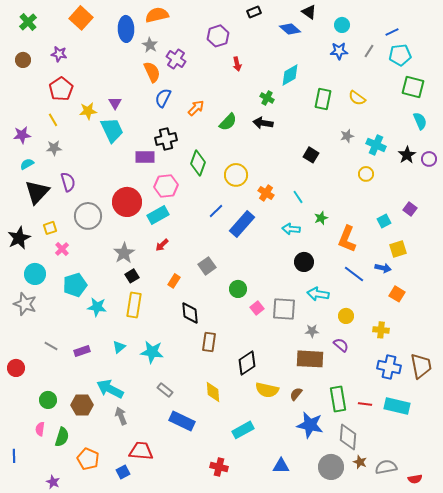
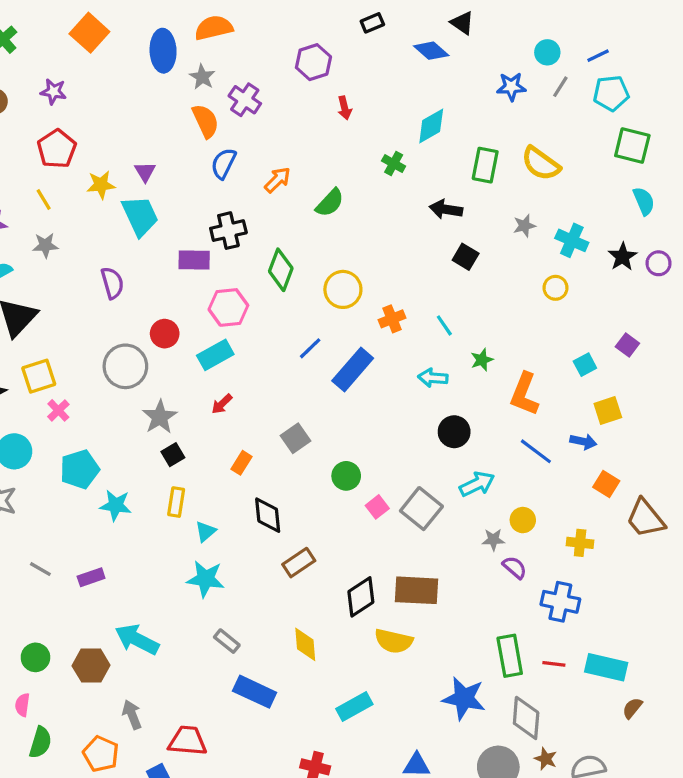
cyan circle: (342, 25) -> (547, 52), moved
yellow semicircle: (357, 98) -> (541, 164), size x1.4
black arrow: (263, 123) -> (446, 209), moved
purple semicircle: (68, 182) -> (112, 283), moved
orange cross: (266, 193) -> (392, 319), turned 35
red circle: (127, 202) -> (165, 334), size x0.6
gray circle: (88, 216) -> (125, 366), moved
yellow square: (50, 228) -> (39, 376), size x1.5
cyan arrow: (318, 294) -> (477, 484), turned 145
yellow rectangle: (134, 305) -> (176, 502), size x0.7
gray square: (284, 309) -> (421, 509), turned 35
gray star: (312, 331) -> (493, 540), moved
brown rectangle: (209, 342) -> (299, 563), turned 48
cyan triangle: (119, 347) -> (206, 531), moved
brown rectangle: (310, 359) -> (416, 590), moved
brown trapezoid: (421, 366) -> (645, 518), moved, turned 152
blue cross: (389, 367) -> (560, 602), moved
brown semicircle: (296, 394) -> (632, 708), moved
gray arrow: (121, 416) -> (132, 715), moved
green semicircle: (62, 437) -> (40, 742), moved

